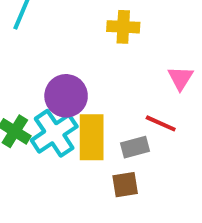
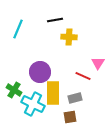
red line: (161, 123) -> (83, 76), moved
cyan cross: (54, 133) -> (33, 104), moved, turned -30

